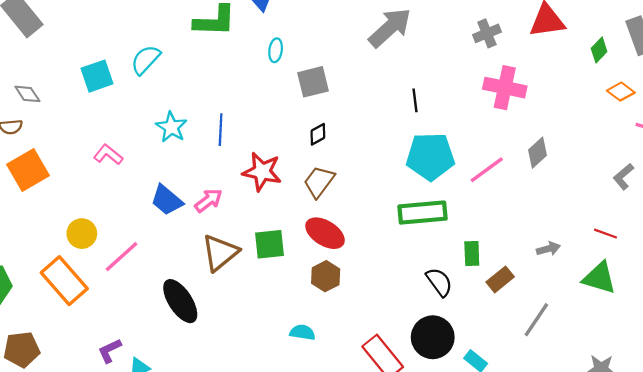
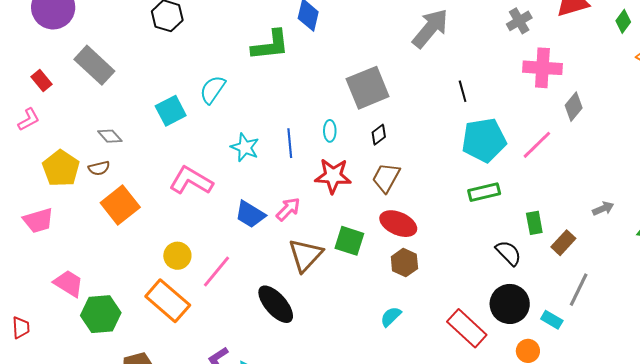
cyan ellipse: (276, 50) -> (330, 131), moved
gray square: (313, 82) -> (368, 88), size x1.4
gray diamond: (538, 153) -> (574, 107), moved
pink L-shape: (108, 155) -> (191, 181), size x1.6
green rectangle: (422, 213) -> (484, 192), size x0.7
green square: (270, 244) -> (349, 241), turned 32
gray line: (536, 320) -> (579, 290), moved
cyan semicircle: (302, 332) -> (391, 317), turned -45

